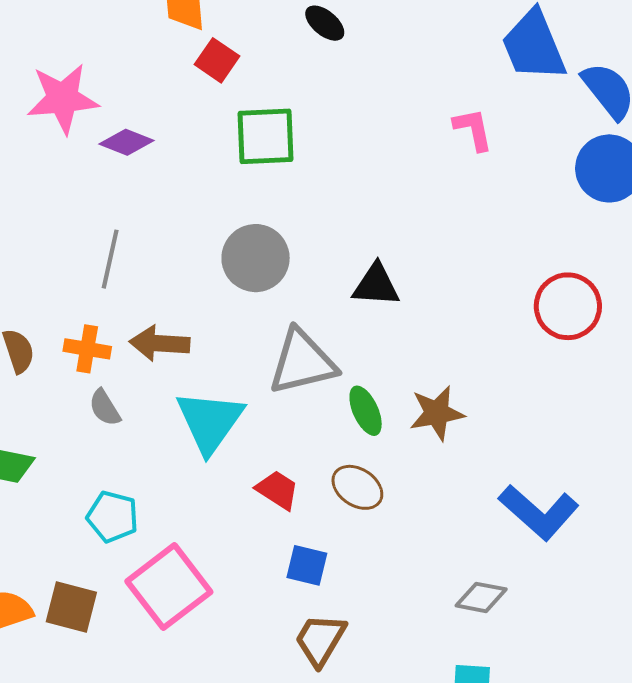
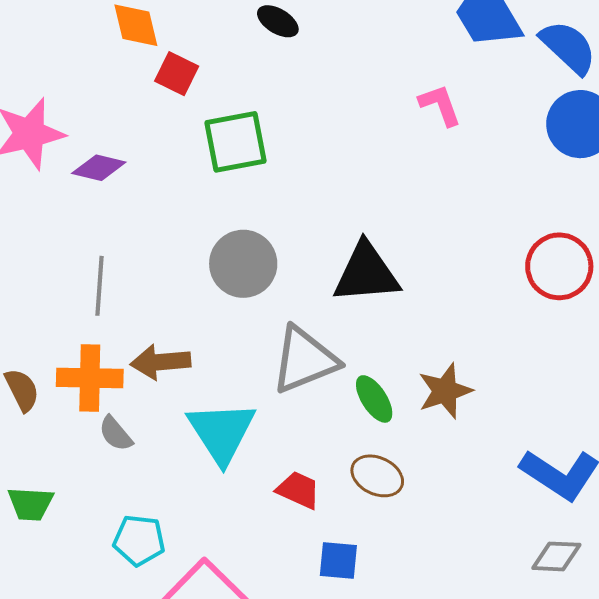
black triangle: (376, 285) -> (366, 273), size x1.4
orange cross: (87, 349) -> (90, 378), size x1.4
gray diamond: (481, 597) -> (556, 556), moved

